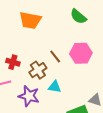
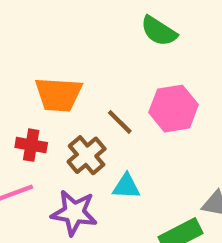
orange trapezoid: (30, 20) -> (58, 94), moved

